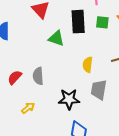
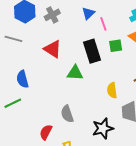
red semicircle: (15, 77) -> (46, 132), moved

